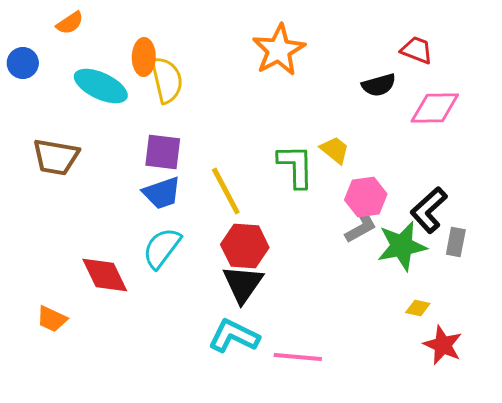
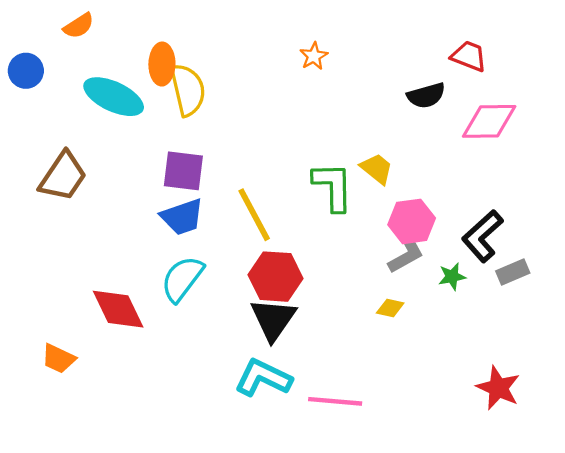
orange star: (279, 50) -> (314, 56), size x0.5
brown trapezoid: (56, 157) -> (63, 176), turned -66
gray rectangle: (456, 242) -> (513, 272), turned 56
green star: (402, 246) -> (452, 277), size x0.5
yellow diamond: (418, 308) -> (390, 308), moved

